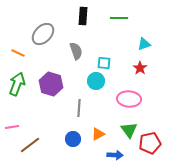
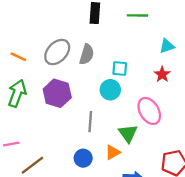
gray ellipse: (43, 34) -> (57, 52), moved
gray semicircle: (76, 51) -> (87, 54), turned 36
pink ellipse: (129, 99) -> (149, 111), turned 55
green triangle: (129, 130) -> (128, 133), moved

